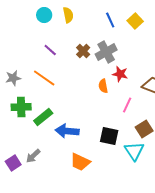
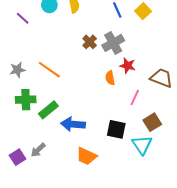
purple line: (50, 50) -> (23, 18), moved

